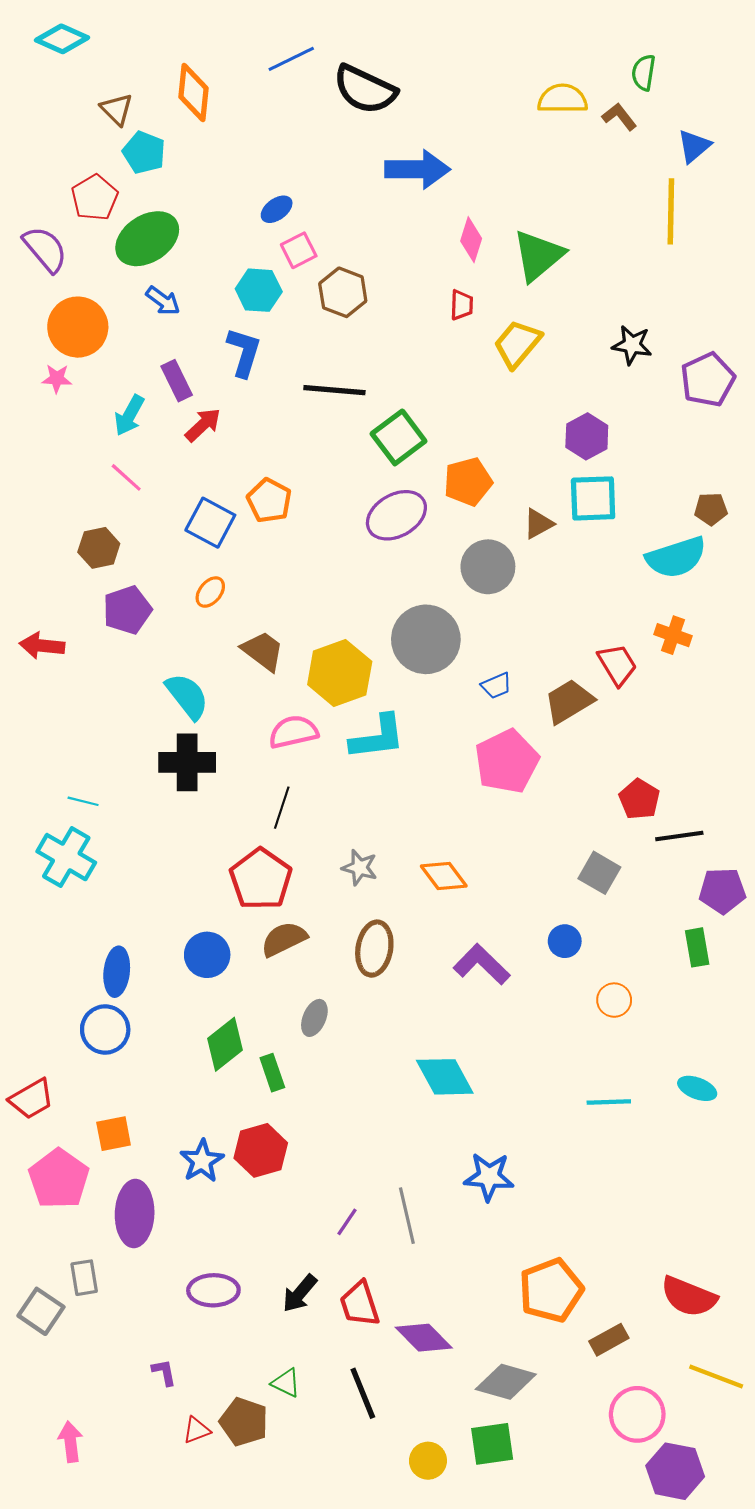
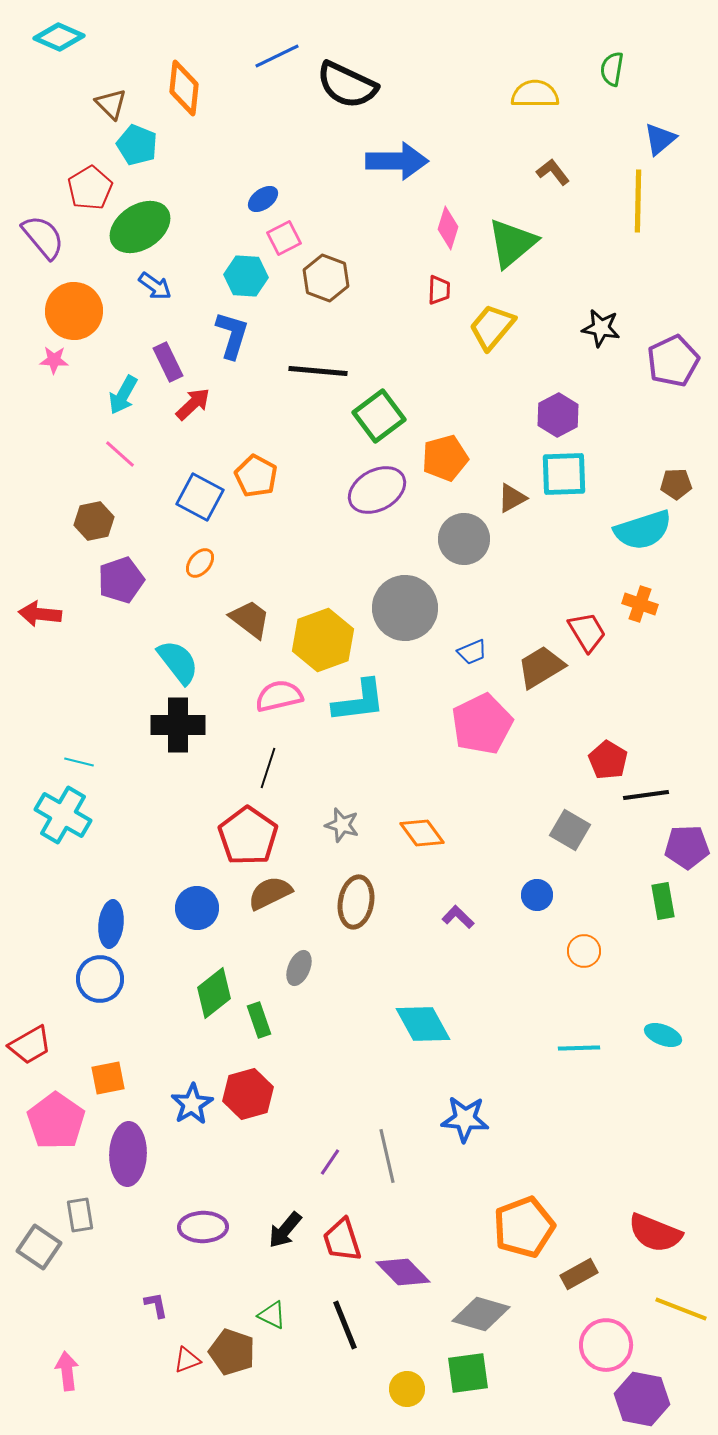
brown L-shape: (619, 117) -> (553, 172), moved
purple L-shape: (482, 964) -> (458, 917), size x0.6

